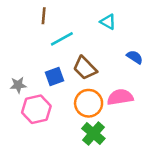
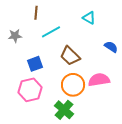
blue square: (55, 76) -> (35, 64), moved
gray star: (18, 85) -> (15, 36), moved
green cross: (93, 134) -> (64, 110), moved

